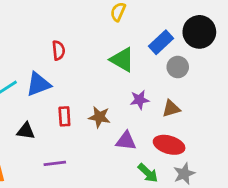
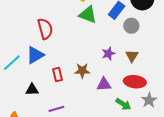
red semicircle: (58, 50) -> (45, 29), size x1.5
green triangle: (122, 60) -> (88, 15), moved
brown triangle: (171, 109) -> (132, 56), turned -32

